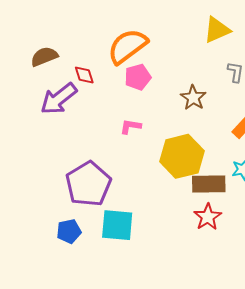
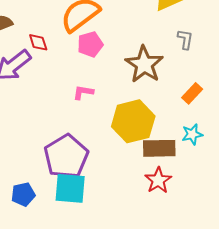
brown star: (193, 98) -> (144, 64), size x1.5
purple pentagon: (88, 184) -> (66, 156), moved

